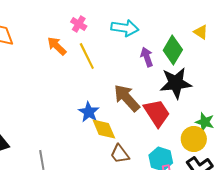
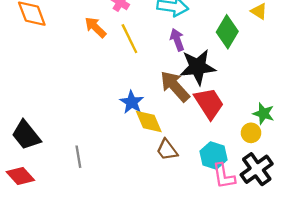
purple arrow: (147, 57) -> (177, 40), moved
black star: (176, 83) -> (198, 67), moved
yellow circle: (194, 139) -> (251, 133), size x0.7

